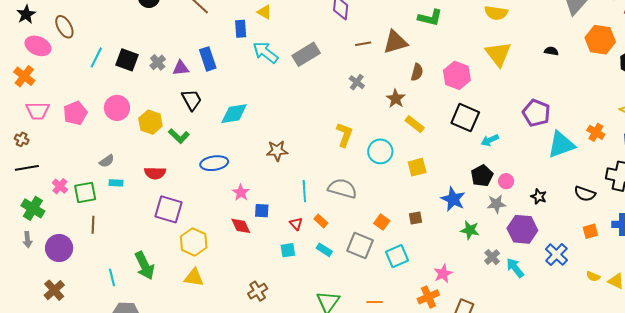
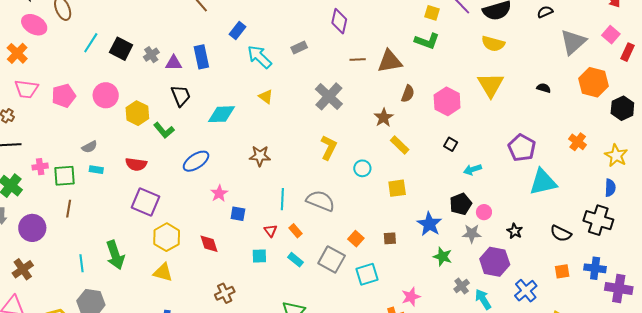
yellow triangle: (264, 12) -> (266, 97), moved
blue rectangle: (241, 29) -> (238, 31), turned 36
gray rectangle: (306, 54) -> (299, 47), moved, size x0.6
gray cross: (357, 82) -> (329, 96), moved, size x1.8
black square: (465, 118) -> (451, 144), size x0.5
orange cross: (596, 132) -> (578, 142), moved
cyan circle: (380, 151) -> (362, 168), size x0.7
blue ellipse: (214, 163) -> (196, 161), turned -32
pink cross: (60, 186) -> (40, 167), turned 35
red diamond: (241, 226) -> (209, 244), moved

